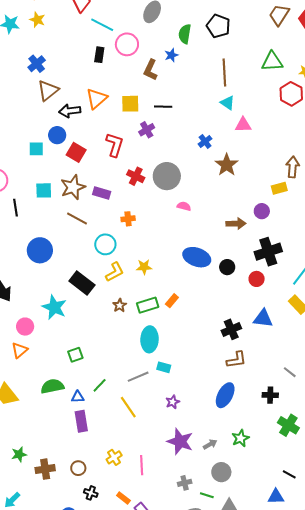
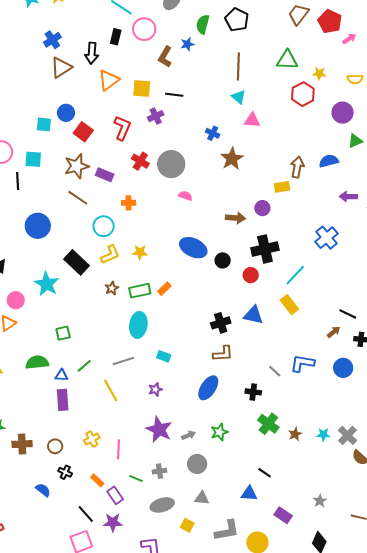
black arrow: (70, 111) -> (92, 53), moved, turned -85
blue cross: (205, 141) -> (213, 133), turned -32
cyan square: (44, 190) -> (33, 159), moved
cyan rectangle: (164, 367) -> (164, 356), moved
green line: (207, 495) -> (136, 478), moved

